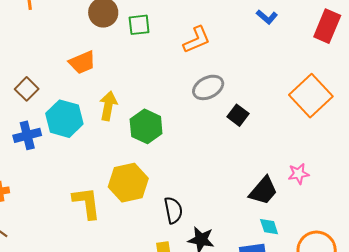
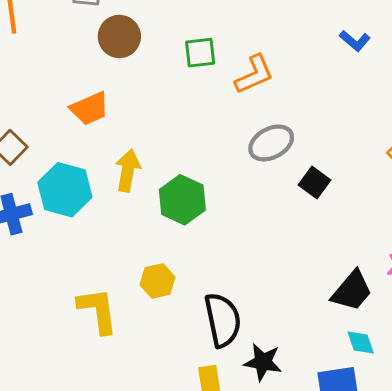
green square: (139, 25) -> (200, 53), moved
yellow hexagon: (128, 183) -> (158, 281), size x0.6
black semicircle: (173, 210) -> (223, 320), size x1.4

